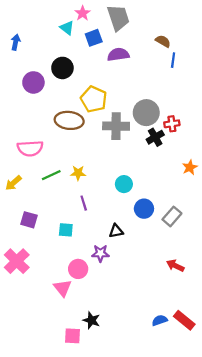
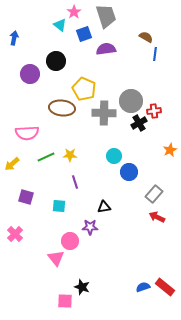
cyan circle: (124, 184) -> (114, 156), moved
blue circle: (144, 209) -> (129, 172), moved
pink cross: (17, 261) -> (15, 234), size x0.7
red arrow: (175, 266) -> (157, 217), moved

